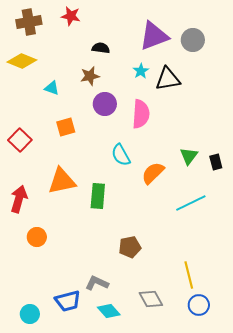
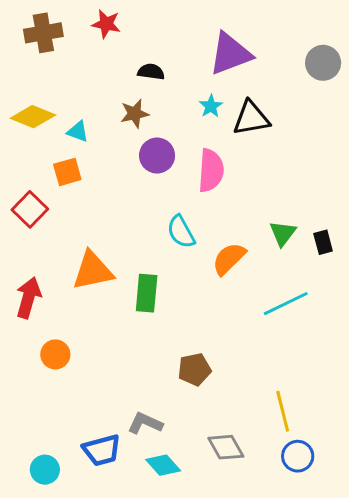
gray circle: (193, 40) -> (323, 63), moved
yellow diamond: (22, 61) -> (33, 117), moved
orange square: (66, 127) -> (67, 172), moved

